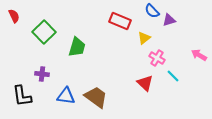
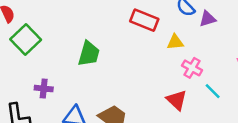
green square: (44, 32) -> (26, 39), moved
yellow triangle: (144, 38) -> (175, 42), turned 32

